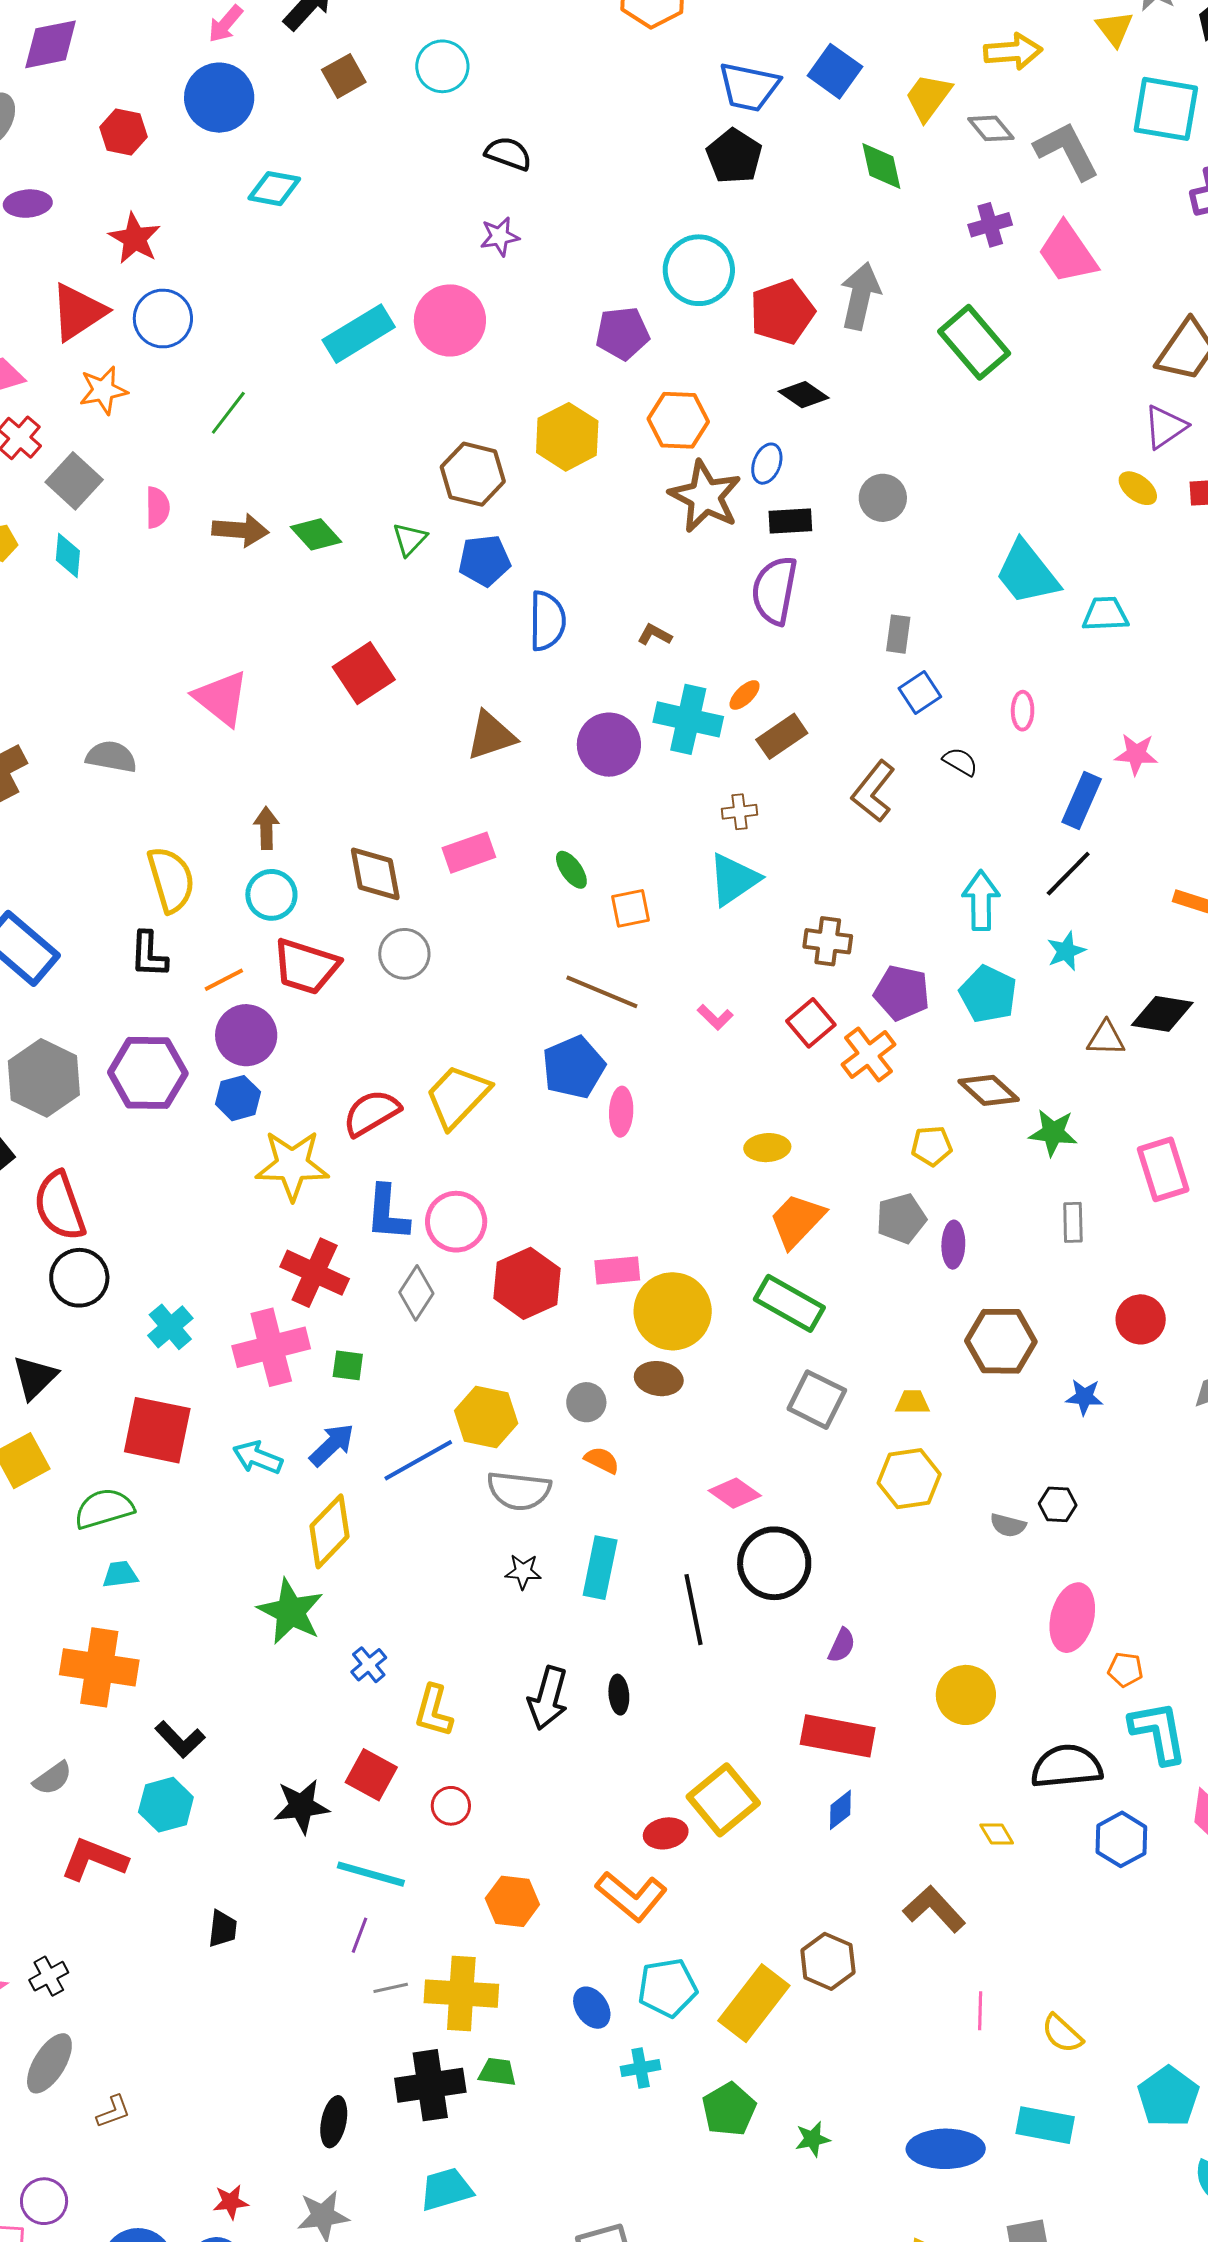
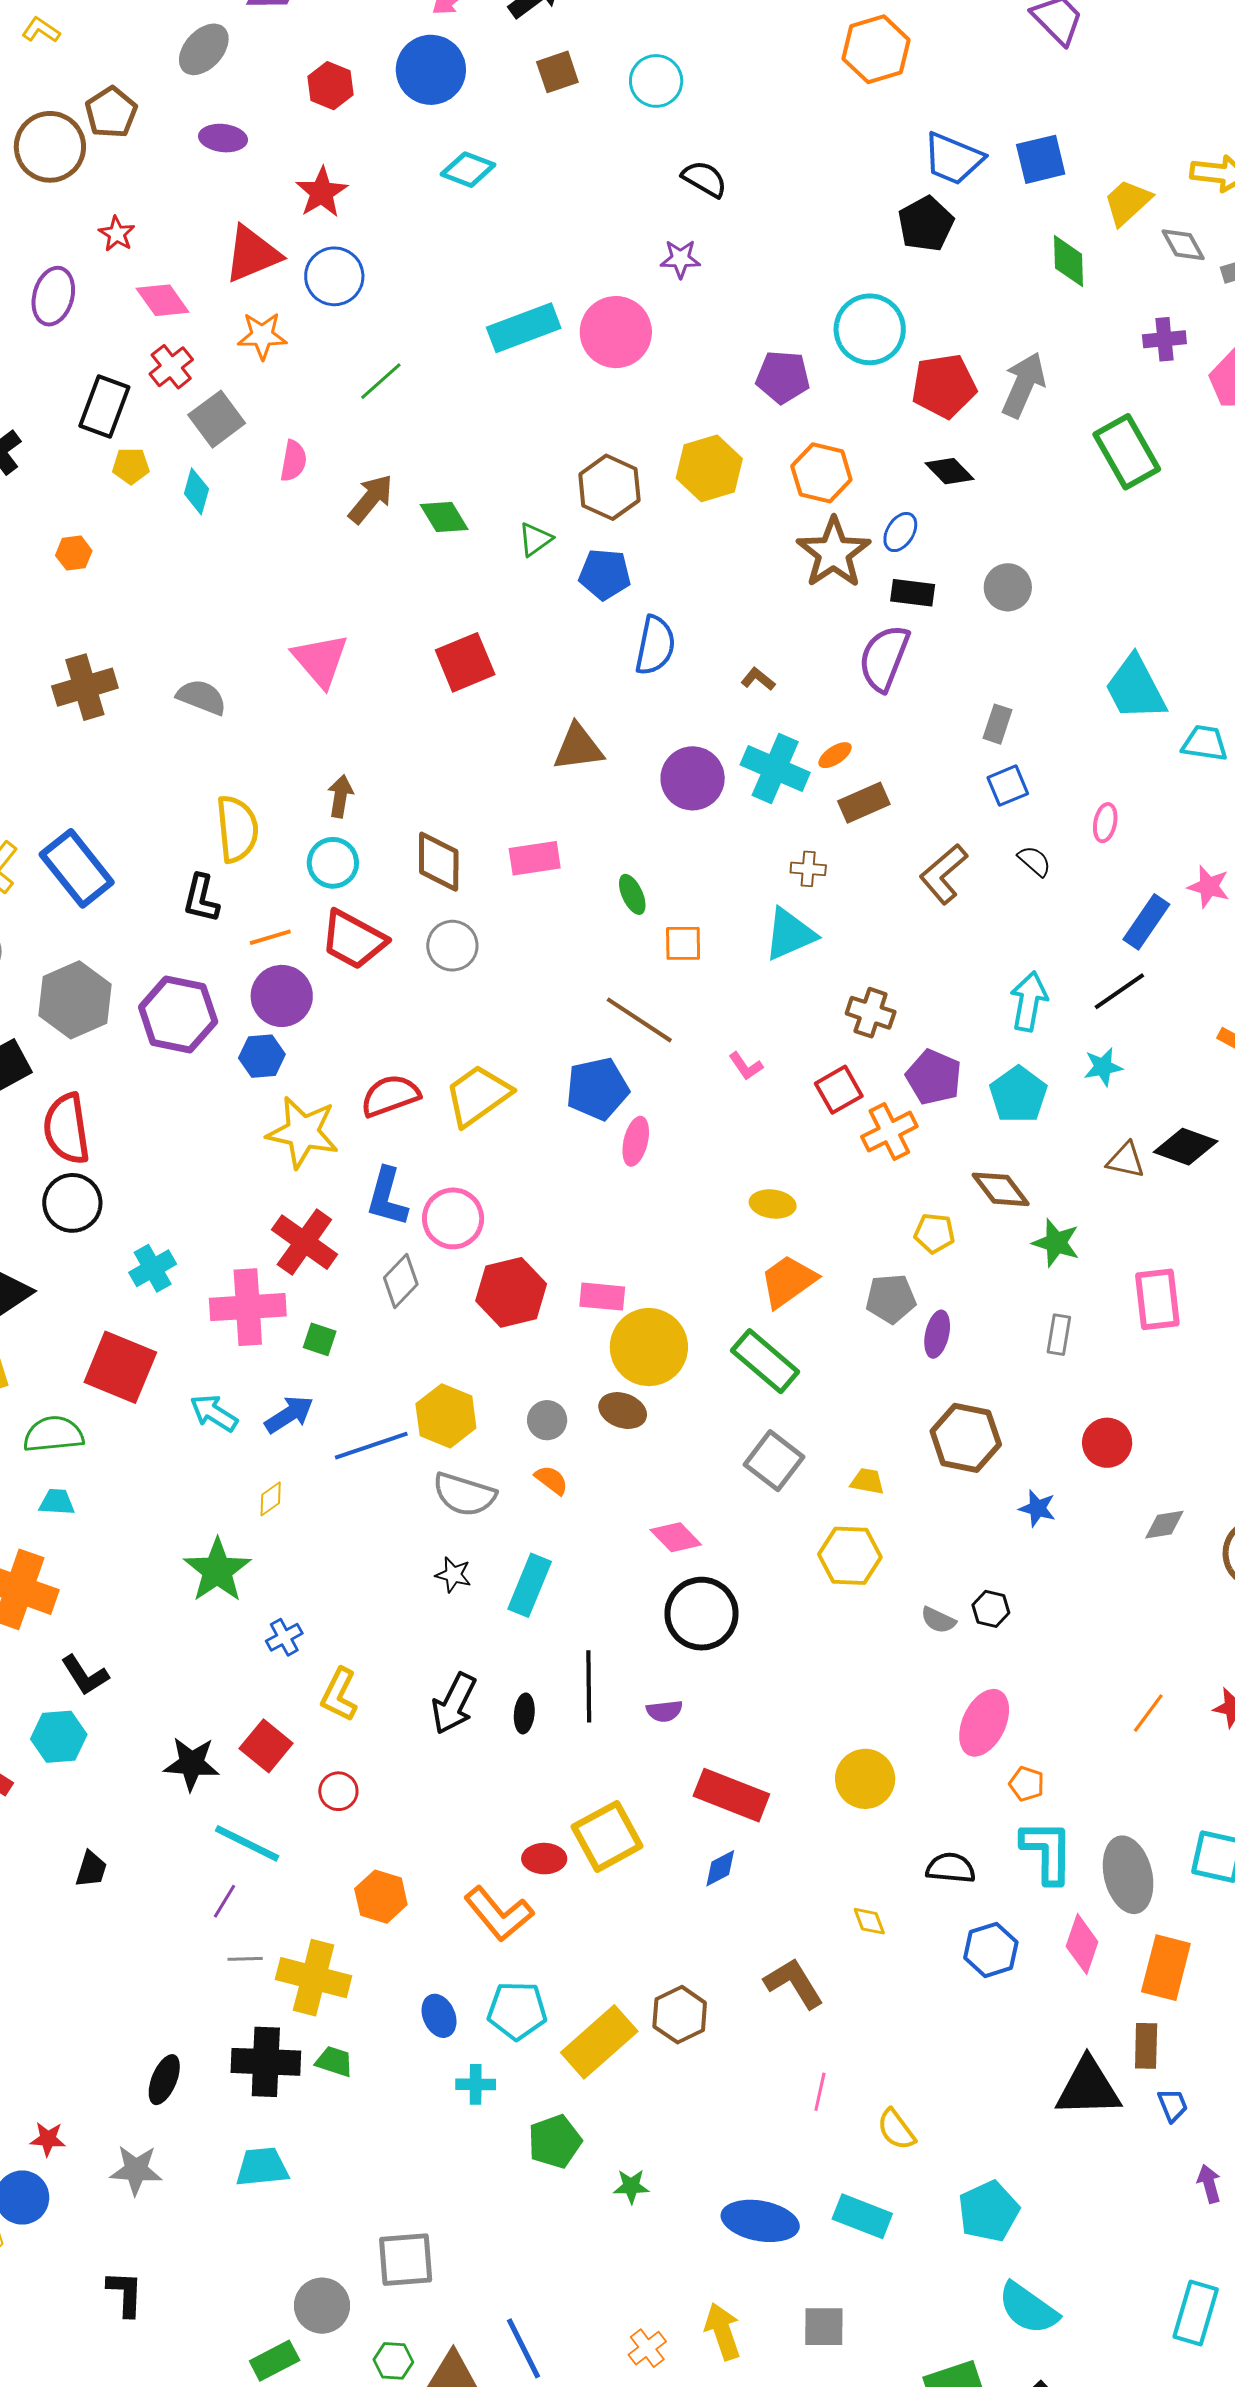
blue square: (835, 71) -> (1041, 159), turned 30
brown arrow: (240, 530) -> (371, 499), turned -66
yellow diamond: (329, 1531) -> (271, 1499), size x0.5
black line: (694, 1610) -> (589, 1686), moved
purple semicircle: (842, 1645) -> (664, 1711), moved, turned 48
black semicircle: (1067, 1766) -> (951, 1868), size x0.7

